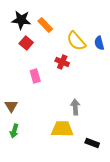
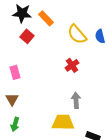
red cross: (62, 62) -> (72, 65), moved, turned 32
pink rectangle: (35, 76) -> (15, 72), moved

